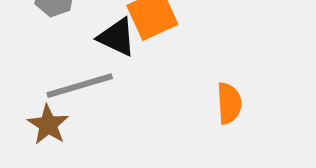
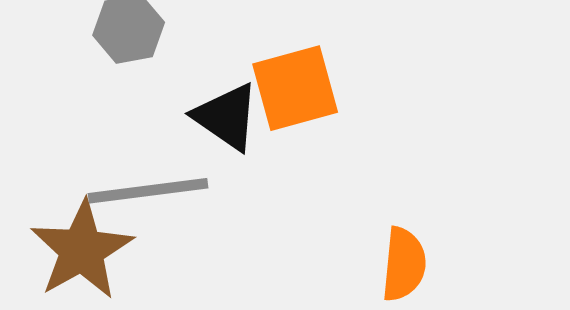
brown star: (48, 125) -> (82, 250), size x1.4

